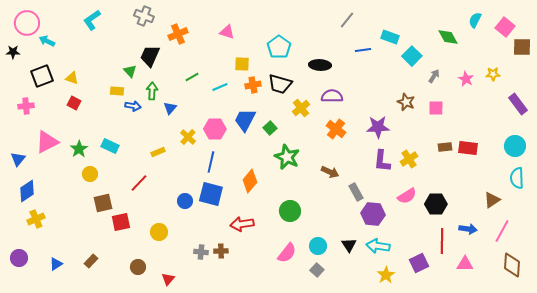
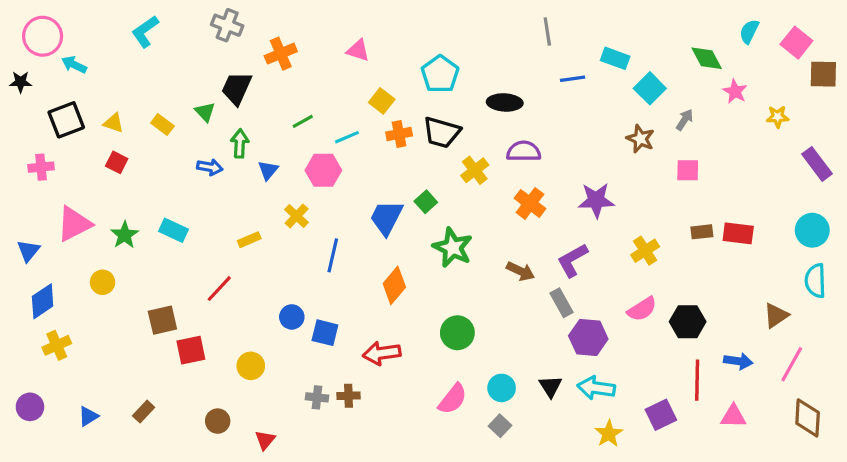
gray line: (347, 20) -> (547, 31), turned -48
yellow square: (242, 64) -> (382, 101), turned 35
pink star: (466, 79) -> (735, 91), moved
yellow rectangle: (117, 91) -> (162, 125), moved, turned 32
brown star: (406, 102) -> (640, 139), moved
blue trapezoid: (245, 120) -> (386, 218), moved
pink hexagon: (215, 129) -> (323, 170), moved
purple L-shape: (382, 161) -> (573, 260), moved, turned 55
yellow circle: (90, 174) -> (103, 282), moved
blue square: (211, 194) -> (325, 333), moved, size x0.7

